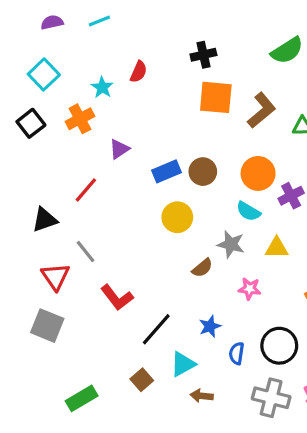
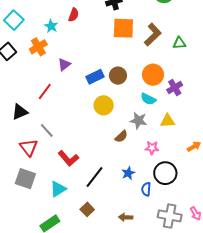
black circle: (279, 346) -> (165, 173), moved
cyan triangle: (183, 364) -> (58, 189), moved

